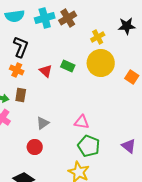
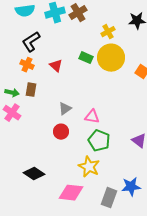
black L-shape: (21, 47) -> (31, 42), turned -145
green rectangle: (68, 66) -> (86, 58), moved
gray triangle: (43, 123) -> (65, 109), moved
red circle: (35, 147) -> (61, 132), moved

